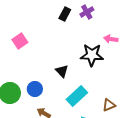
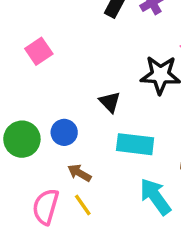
cyan rectangle: (77, 96) -> (135, 144), turned 50

